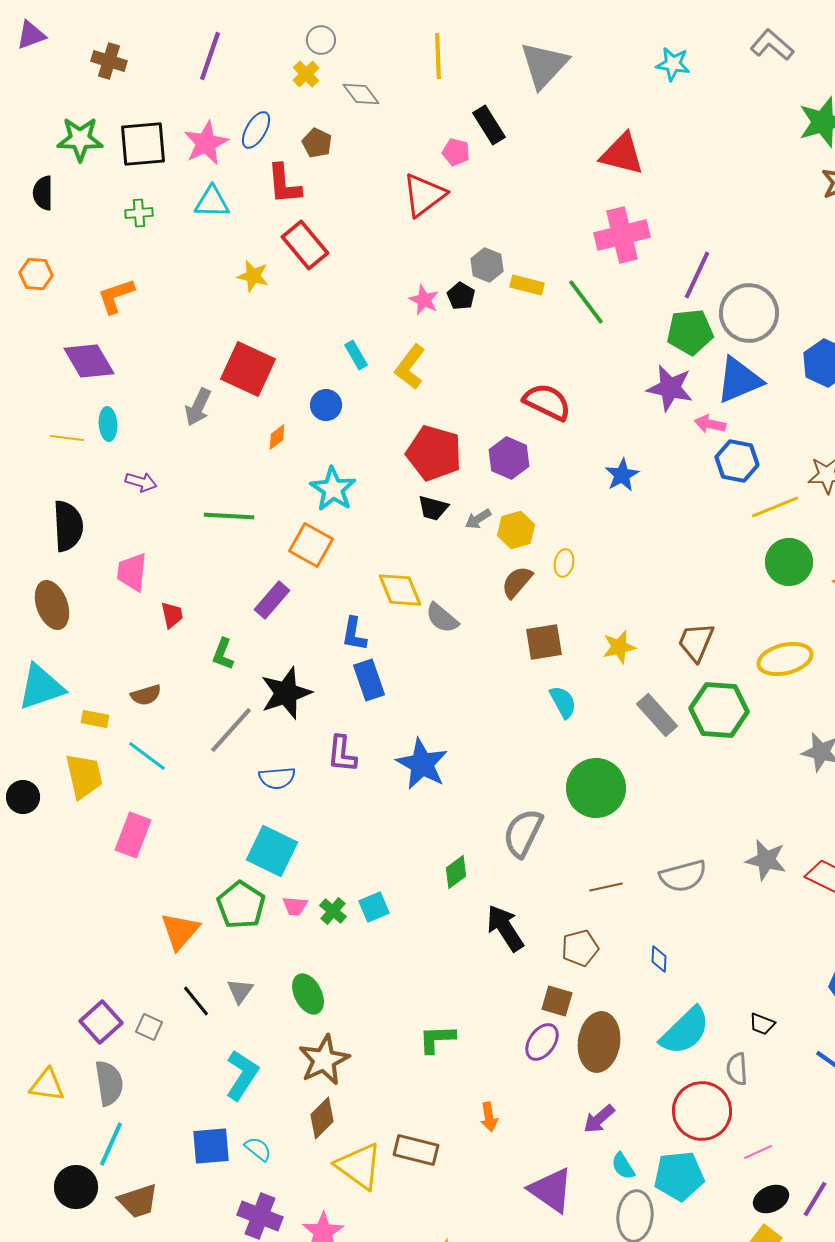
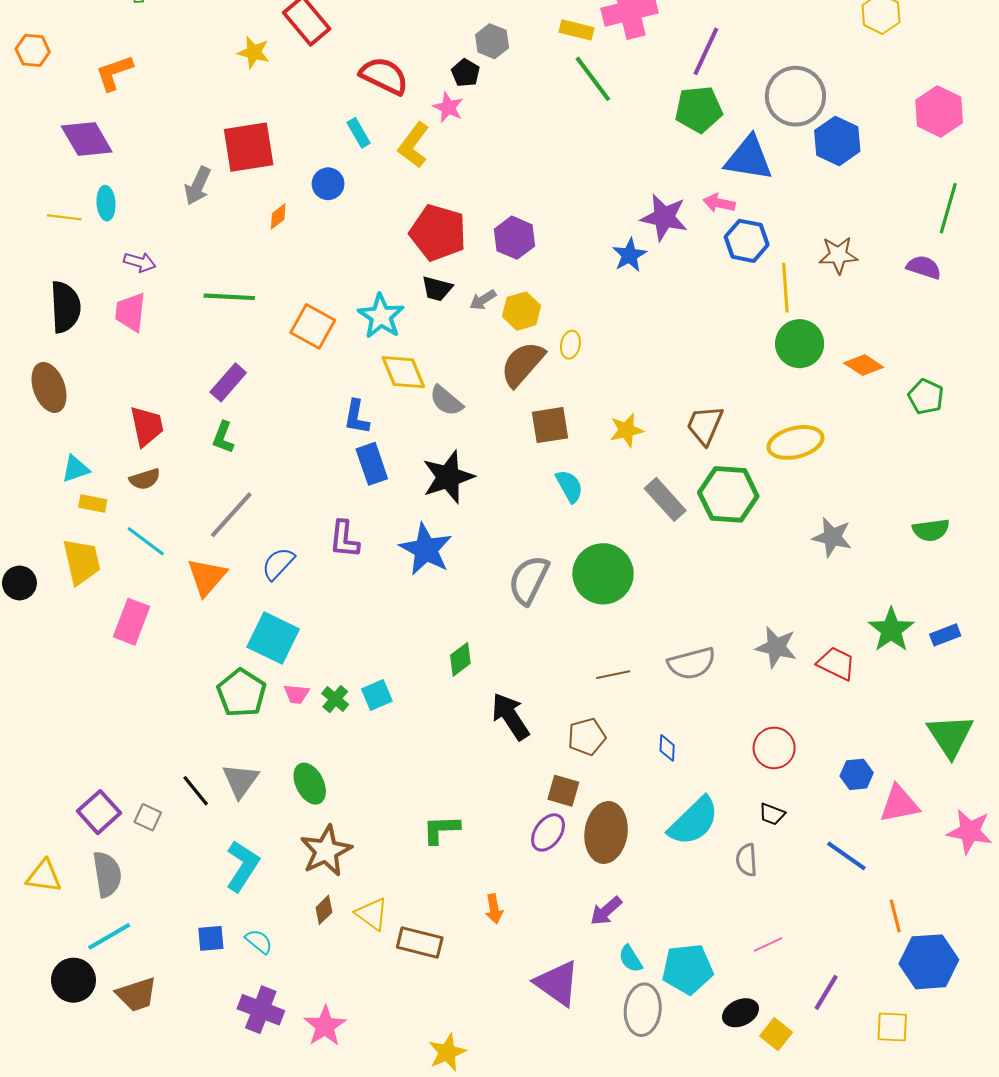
yellow rectangle: (527, 285) -> (577, 30), moved
pink star: (424, 300) -> (448, 107), moved
gray circle: (749, 313) -> (795, 96), moved
red square: (248, 369) -> (249, 147), turned -34
blue triangle: (739, 380) -> (749, 158), turned 32
purple star: (670, 388) -> (664, 217), moved
red semicircle: (547, 402) -> (384, 76), moved
cyan star: (333, 489) -> (381, 316), moved
yellow line: (775, 507) -> (785, 288), turned -72
pink trapezoid: (132, 572) -> (130, 312), moved
brown semicircle: (517, 582) -> (523, 364), size x1.4
purple rectangle: (272, 600) -> (228, 382), moved
red trapezoid: (172, 615) -> (147, 426), moved, size x1.5
cyan triangle: (41, 687) -> (75, 469), moved, size x0.6
black star: (286, 693) -> (448, 477), moved
blue semicircle: (277, 778) -> (278, 564), turned 138
gray semicircle: (523, 833) -> (529, 580), moved
orange triangle: (180, 931) -> (207, 577), moved
gray triangle: (240, 991) -> (240, 781), size x1.4
red circle: (702, 1111) -> (774, 748), moved, size x0.7
brown diamond: (322, 1118) -> (324, 910), size x0.7
cyan line: (111, 1144) -> (109, 936), turned 36
blue square: (211, 1146) -> (211, 938), size x0.7
yellow triangle: (359, 1166) -> (372, 914), moved, size x0.7
black ellipse: (771, 1199) -> (740, 1013), moved

